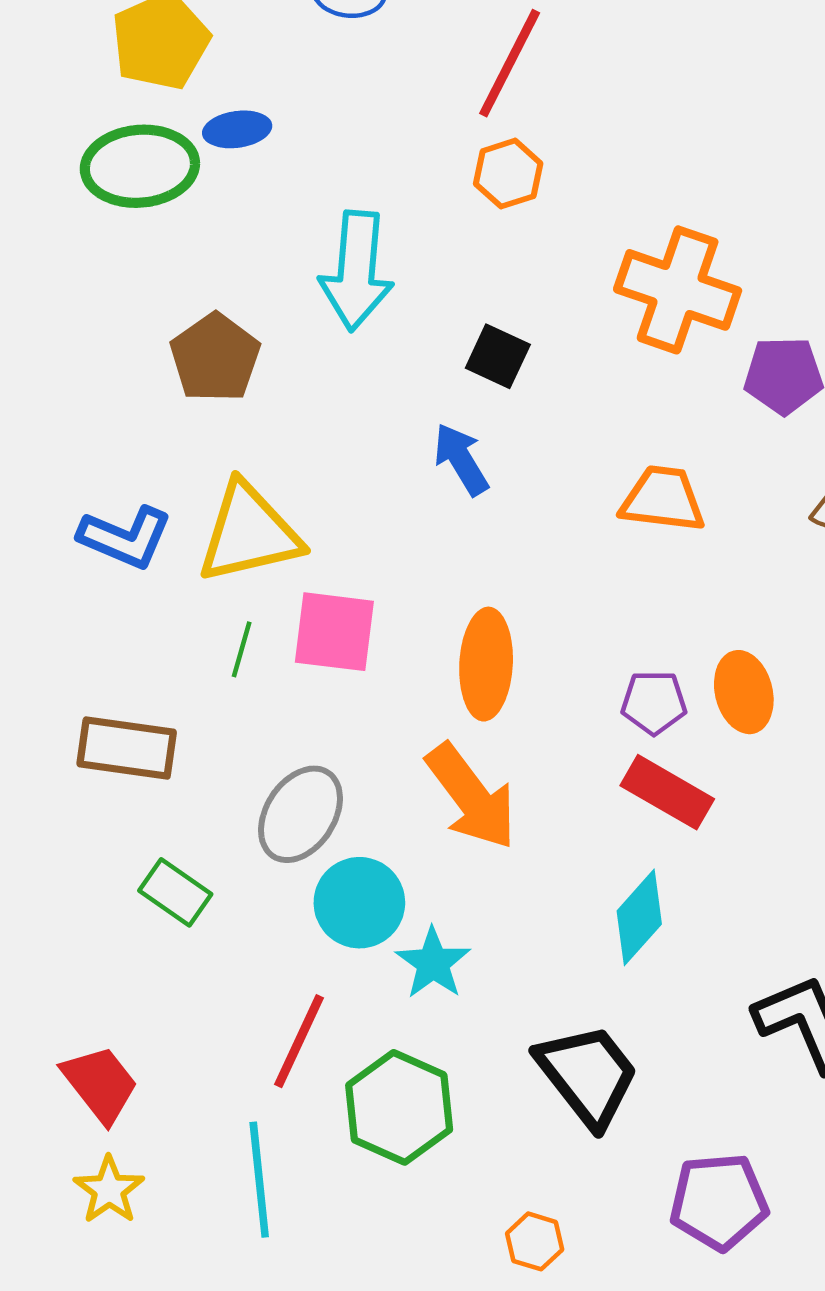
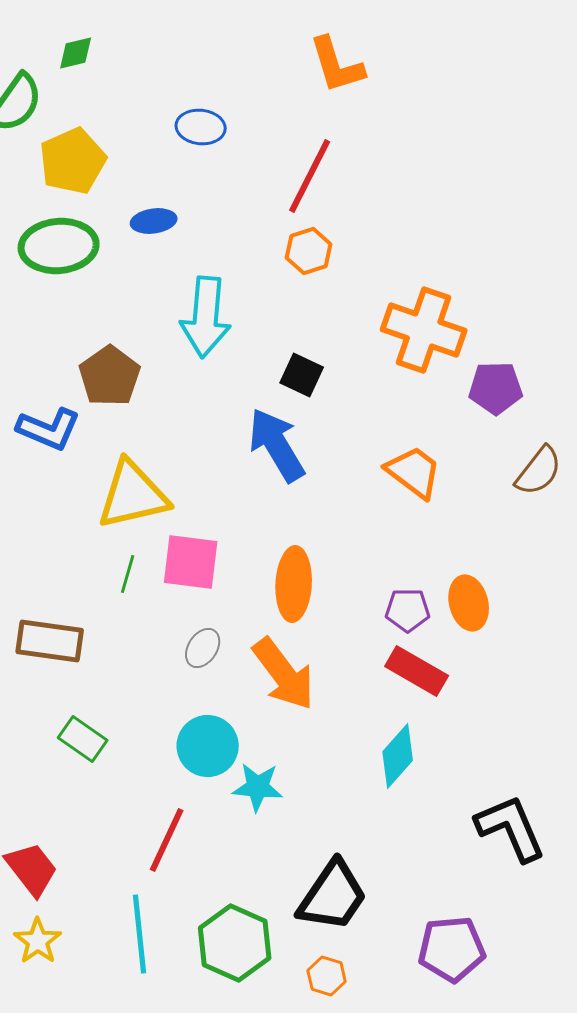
blue ellipse: (237, 129) -> (154, 221), moved
blue arrow: (461, 459) -> (277, 445), size x1.5
orange trapezoid: (663, 499) -> (414, 472), turned 30
blue L-shape: (125, 537) -> (49, 429), moved
gray ellipse: (300, 814) -> (203, 648), moved, size x0.6
cyan star: (433, 963) -> (258, 787), turned -30
black trapezoid: (588, 1075) -> (333, 896), moved, turned 72
green hexagon: (399, 1107) -> (235, 943), moved

